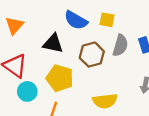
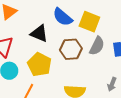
yellow square: (107, 20) -> (89, 22), size x1.5

